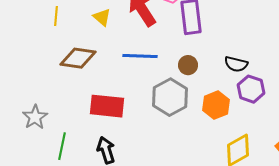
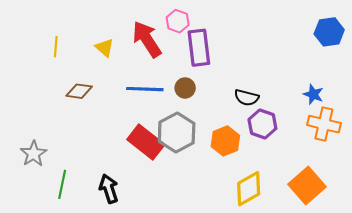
brown diamond: (78, 58) -> (79, 91), size x0.7
brown circle: (188, 65) -> (185, 88), moved
red rectangle: (107, 106) -> (146, 142), moved, turned 32

